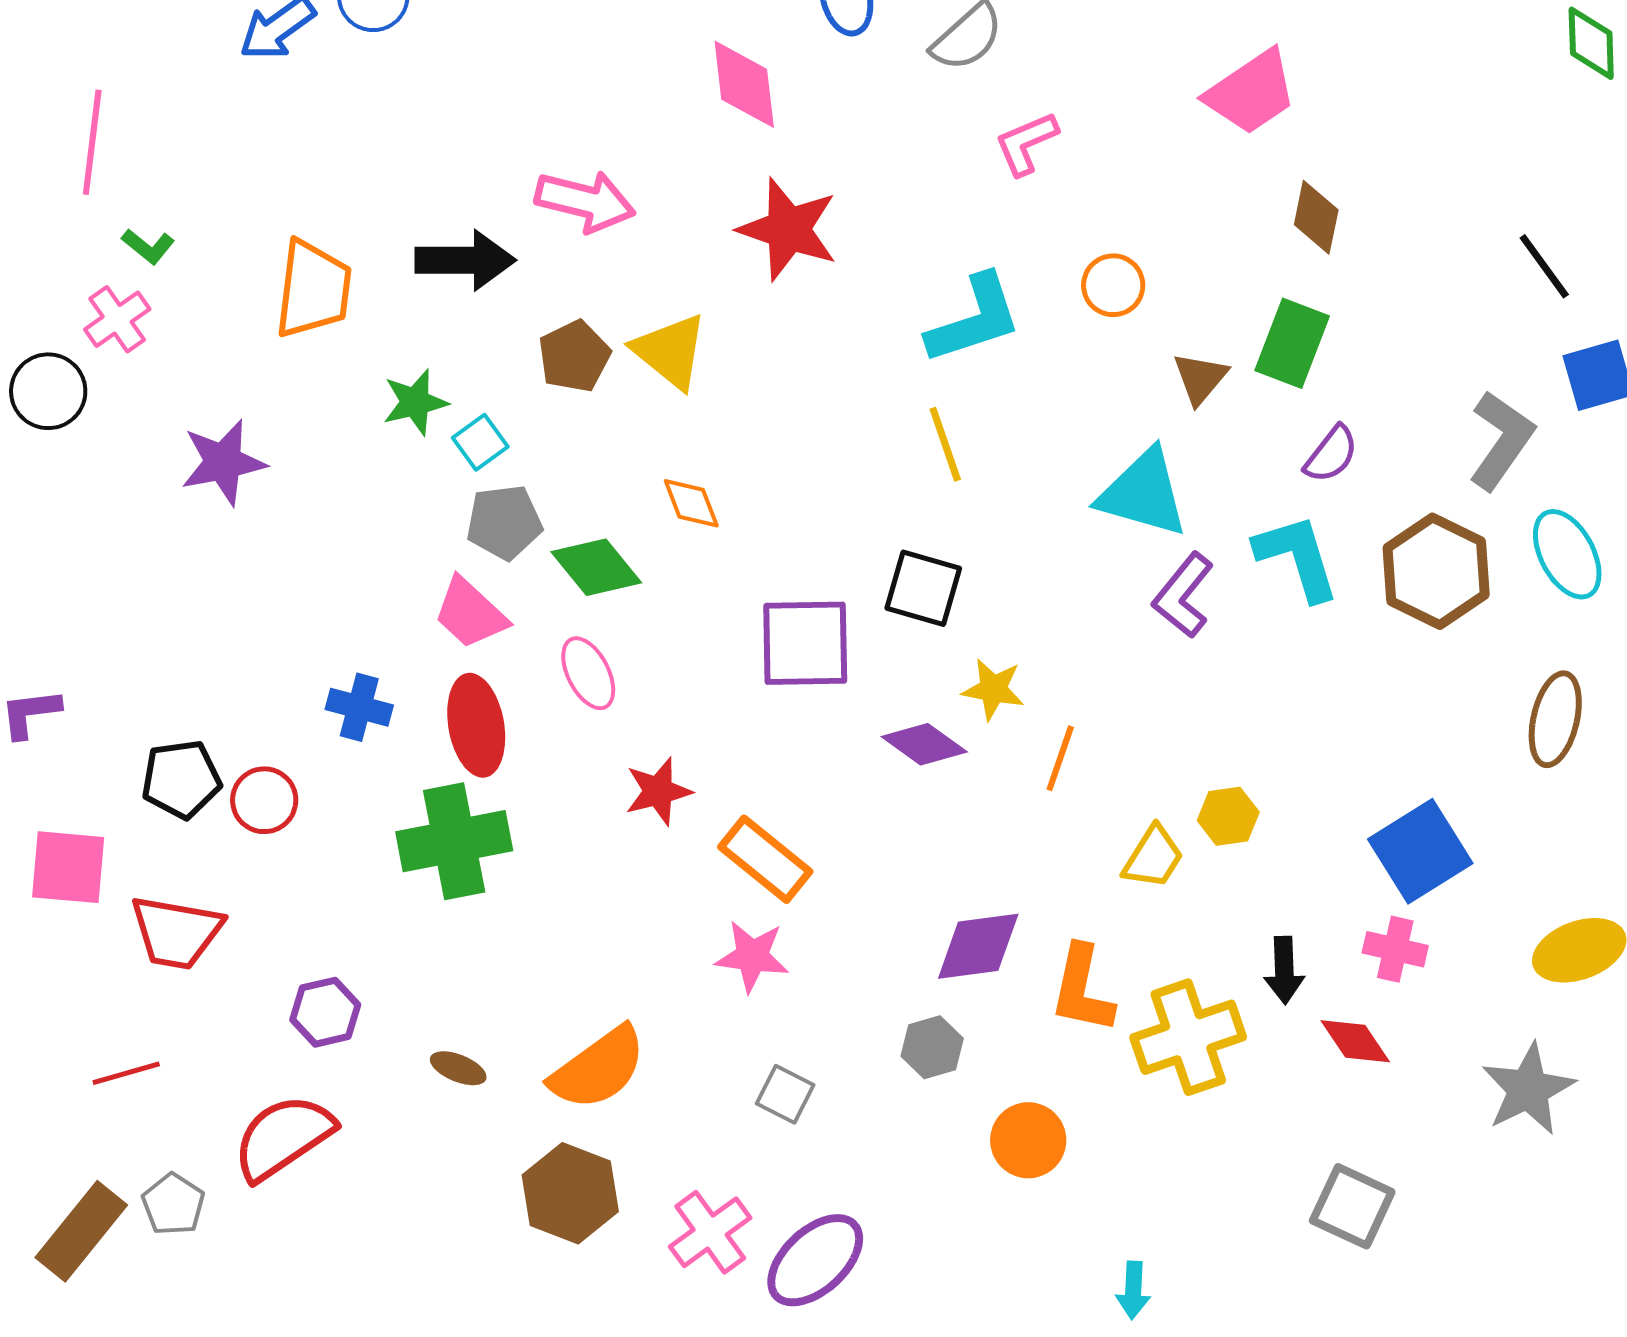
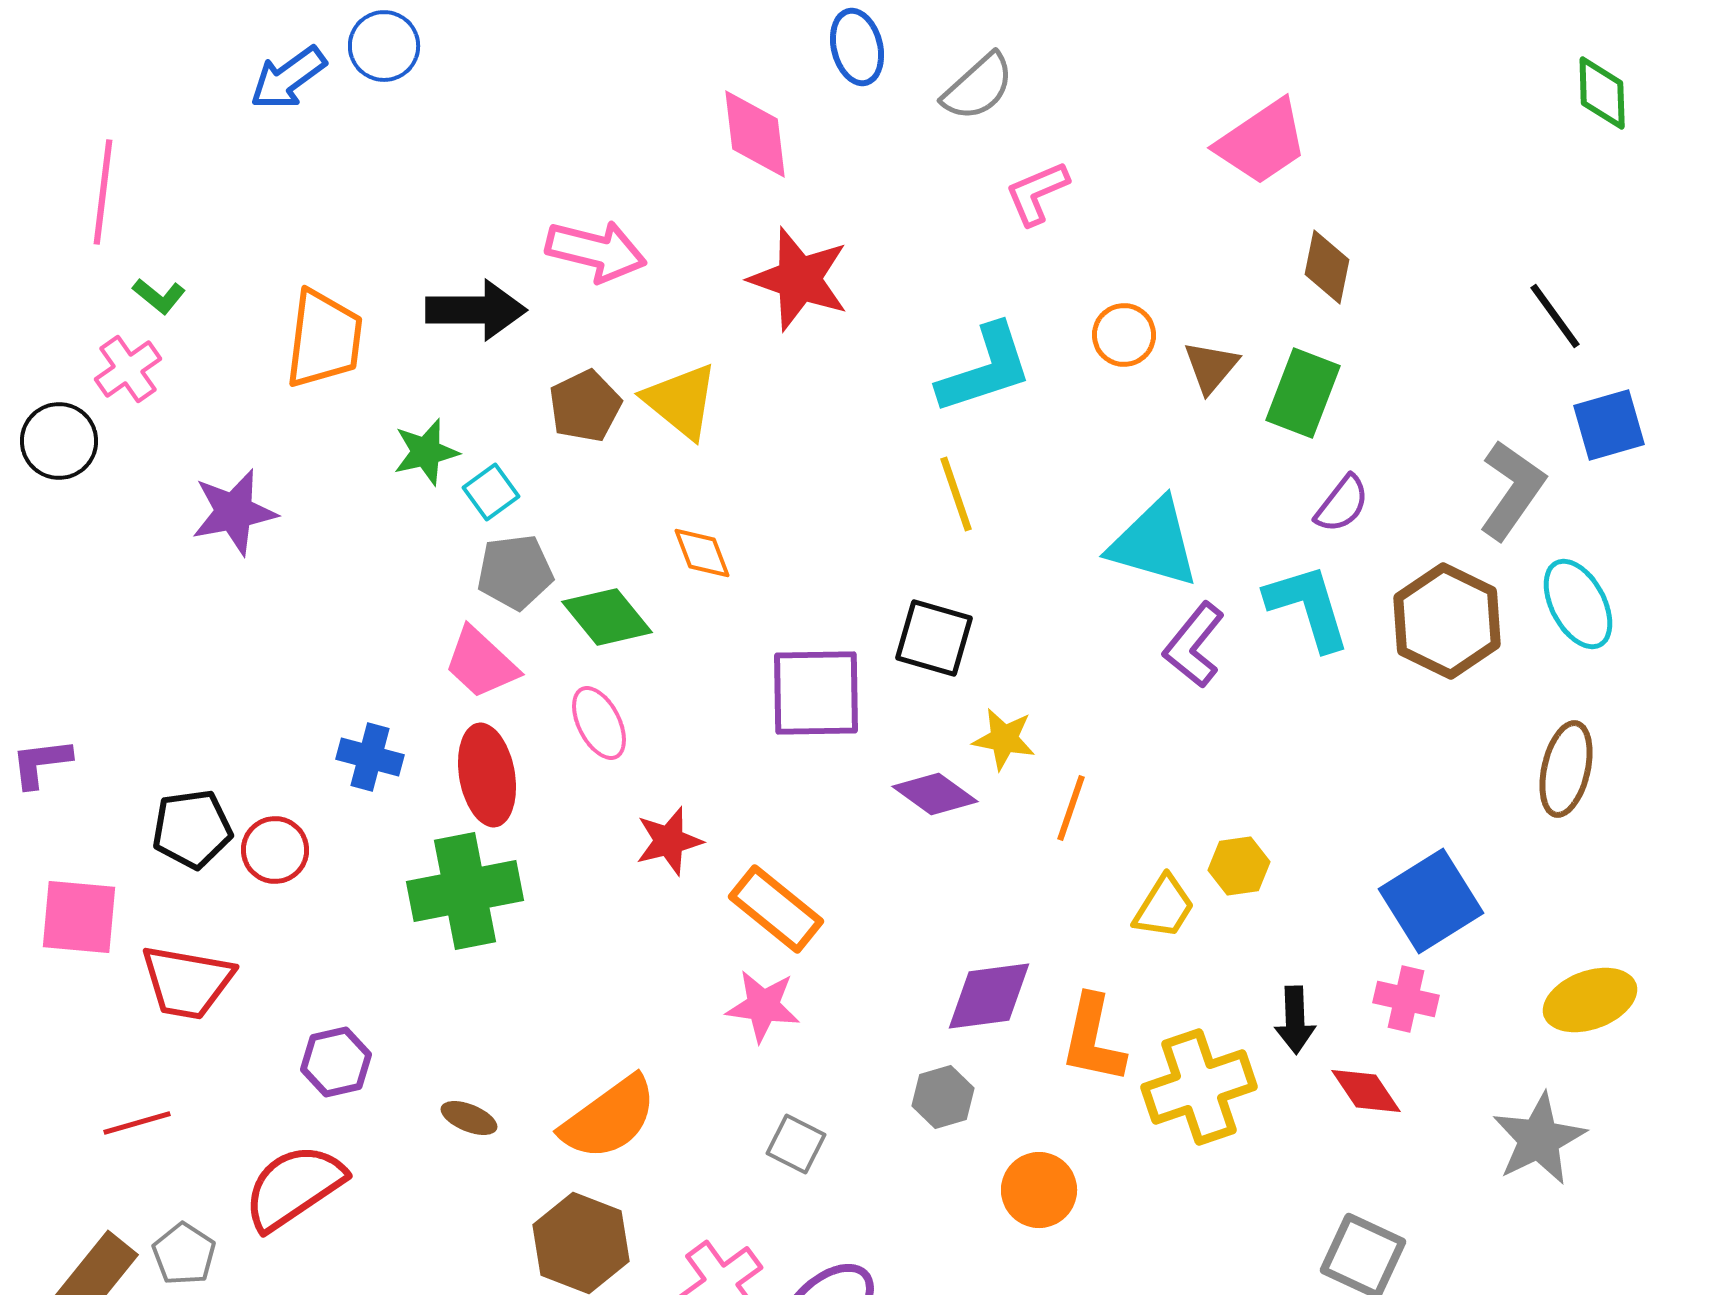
brown triangle: (1200, 378) -> (1211, 367), moved

